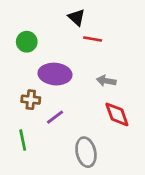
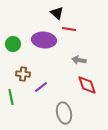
green circle: (27, 42) -> (13, 44), moved
purple ellipse: (55, 74) -> (44, 40), moved
green line: (23, 140) -> (11, 97), moved

